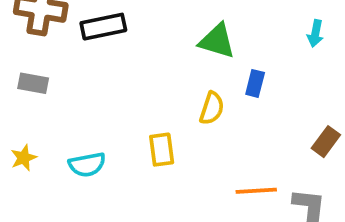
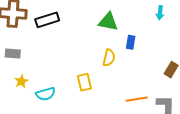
yellow star: (24, 158) -> (21, 81), moved

